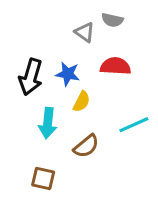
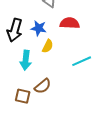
brown semicircle: (86, 146) -> (43, 86), moved

